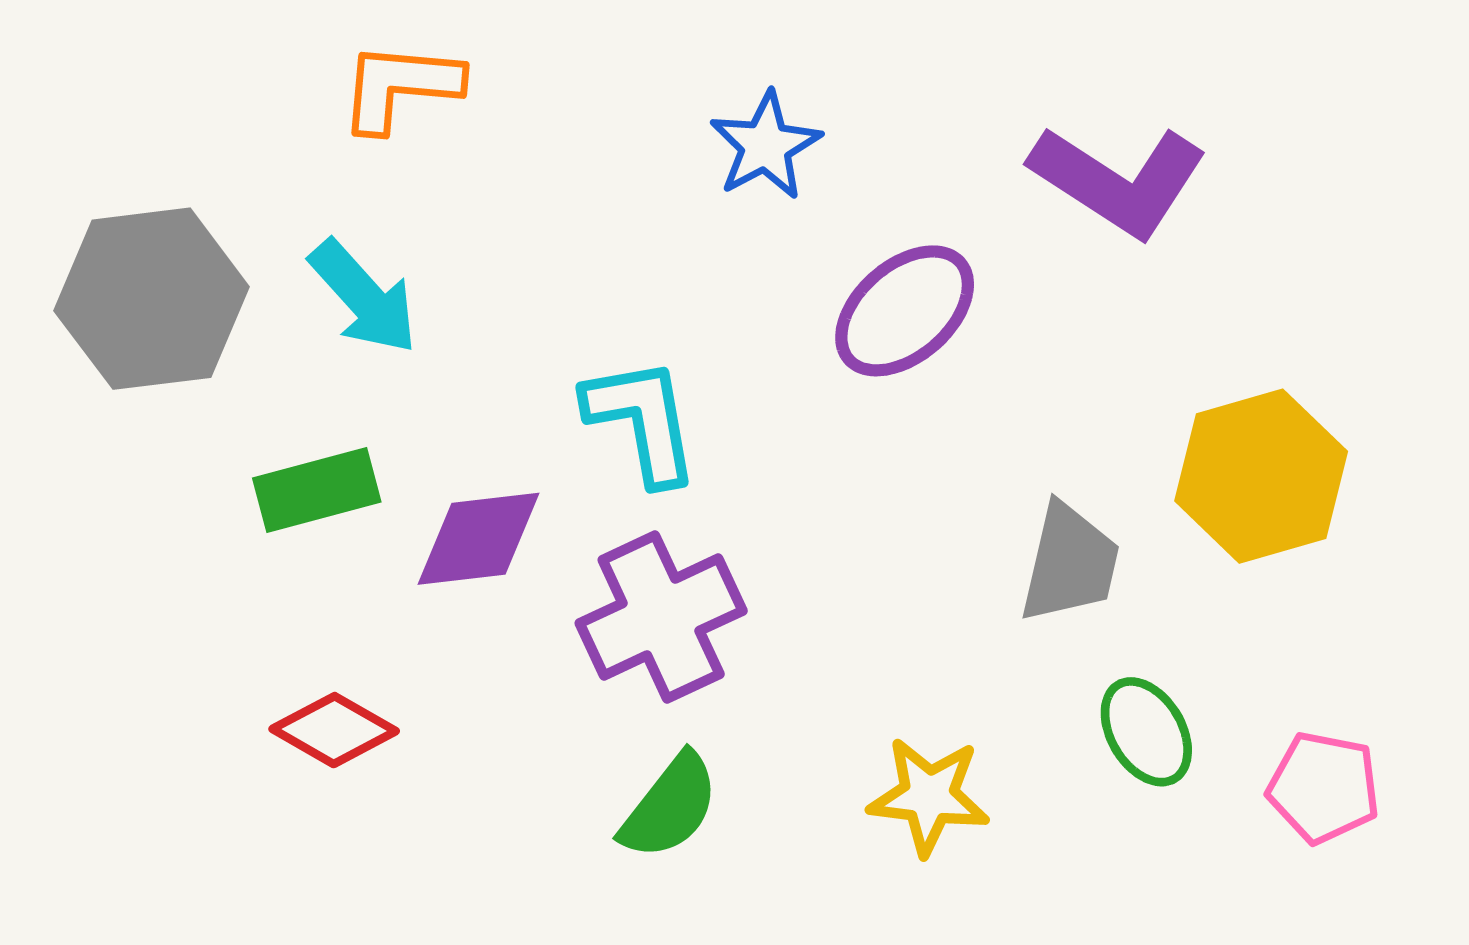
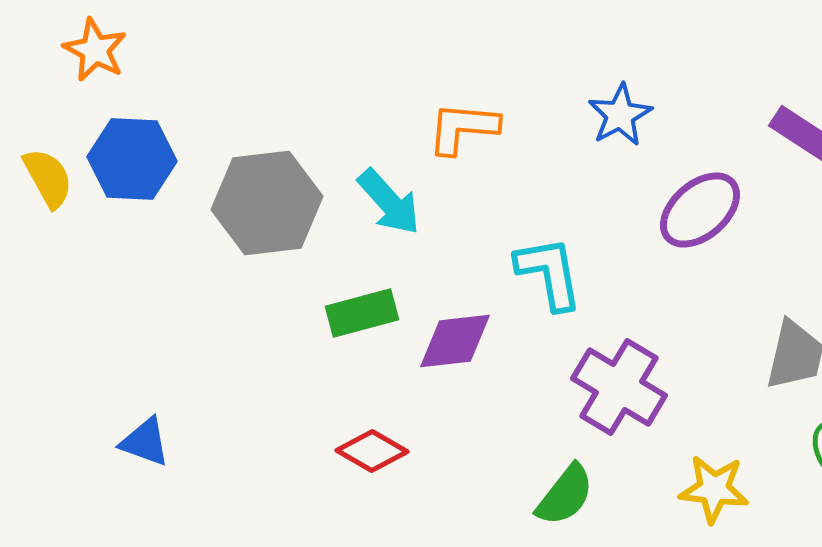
orange L-shape: (400, 87) -> (463, 128), moved
purple cross: (661, 617) -> (619, 387), moved, turned -34

